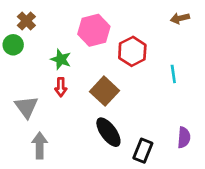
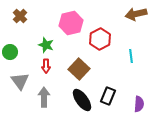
brown arrow: (180, 18) -> (136, 14), size x1.5
green circle: (13, 45) -> (10, 52), moved
gray arrow: (40, 145) -> (44, 97), moved
black rectangle: (143, 151) -> (108, 96), moved

